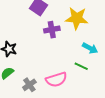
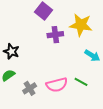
green line: (81, 66) -> (81, 82), moved

